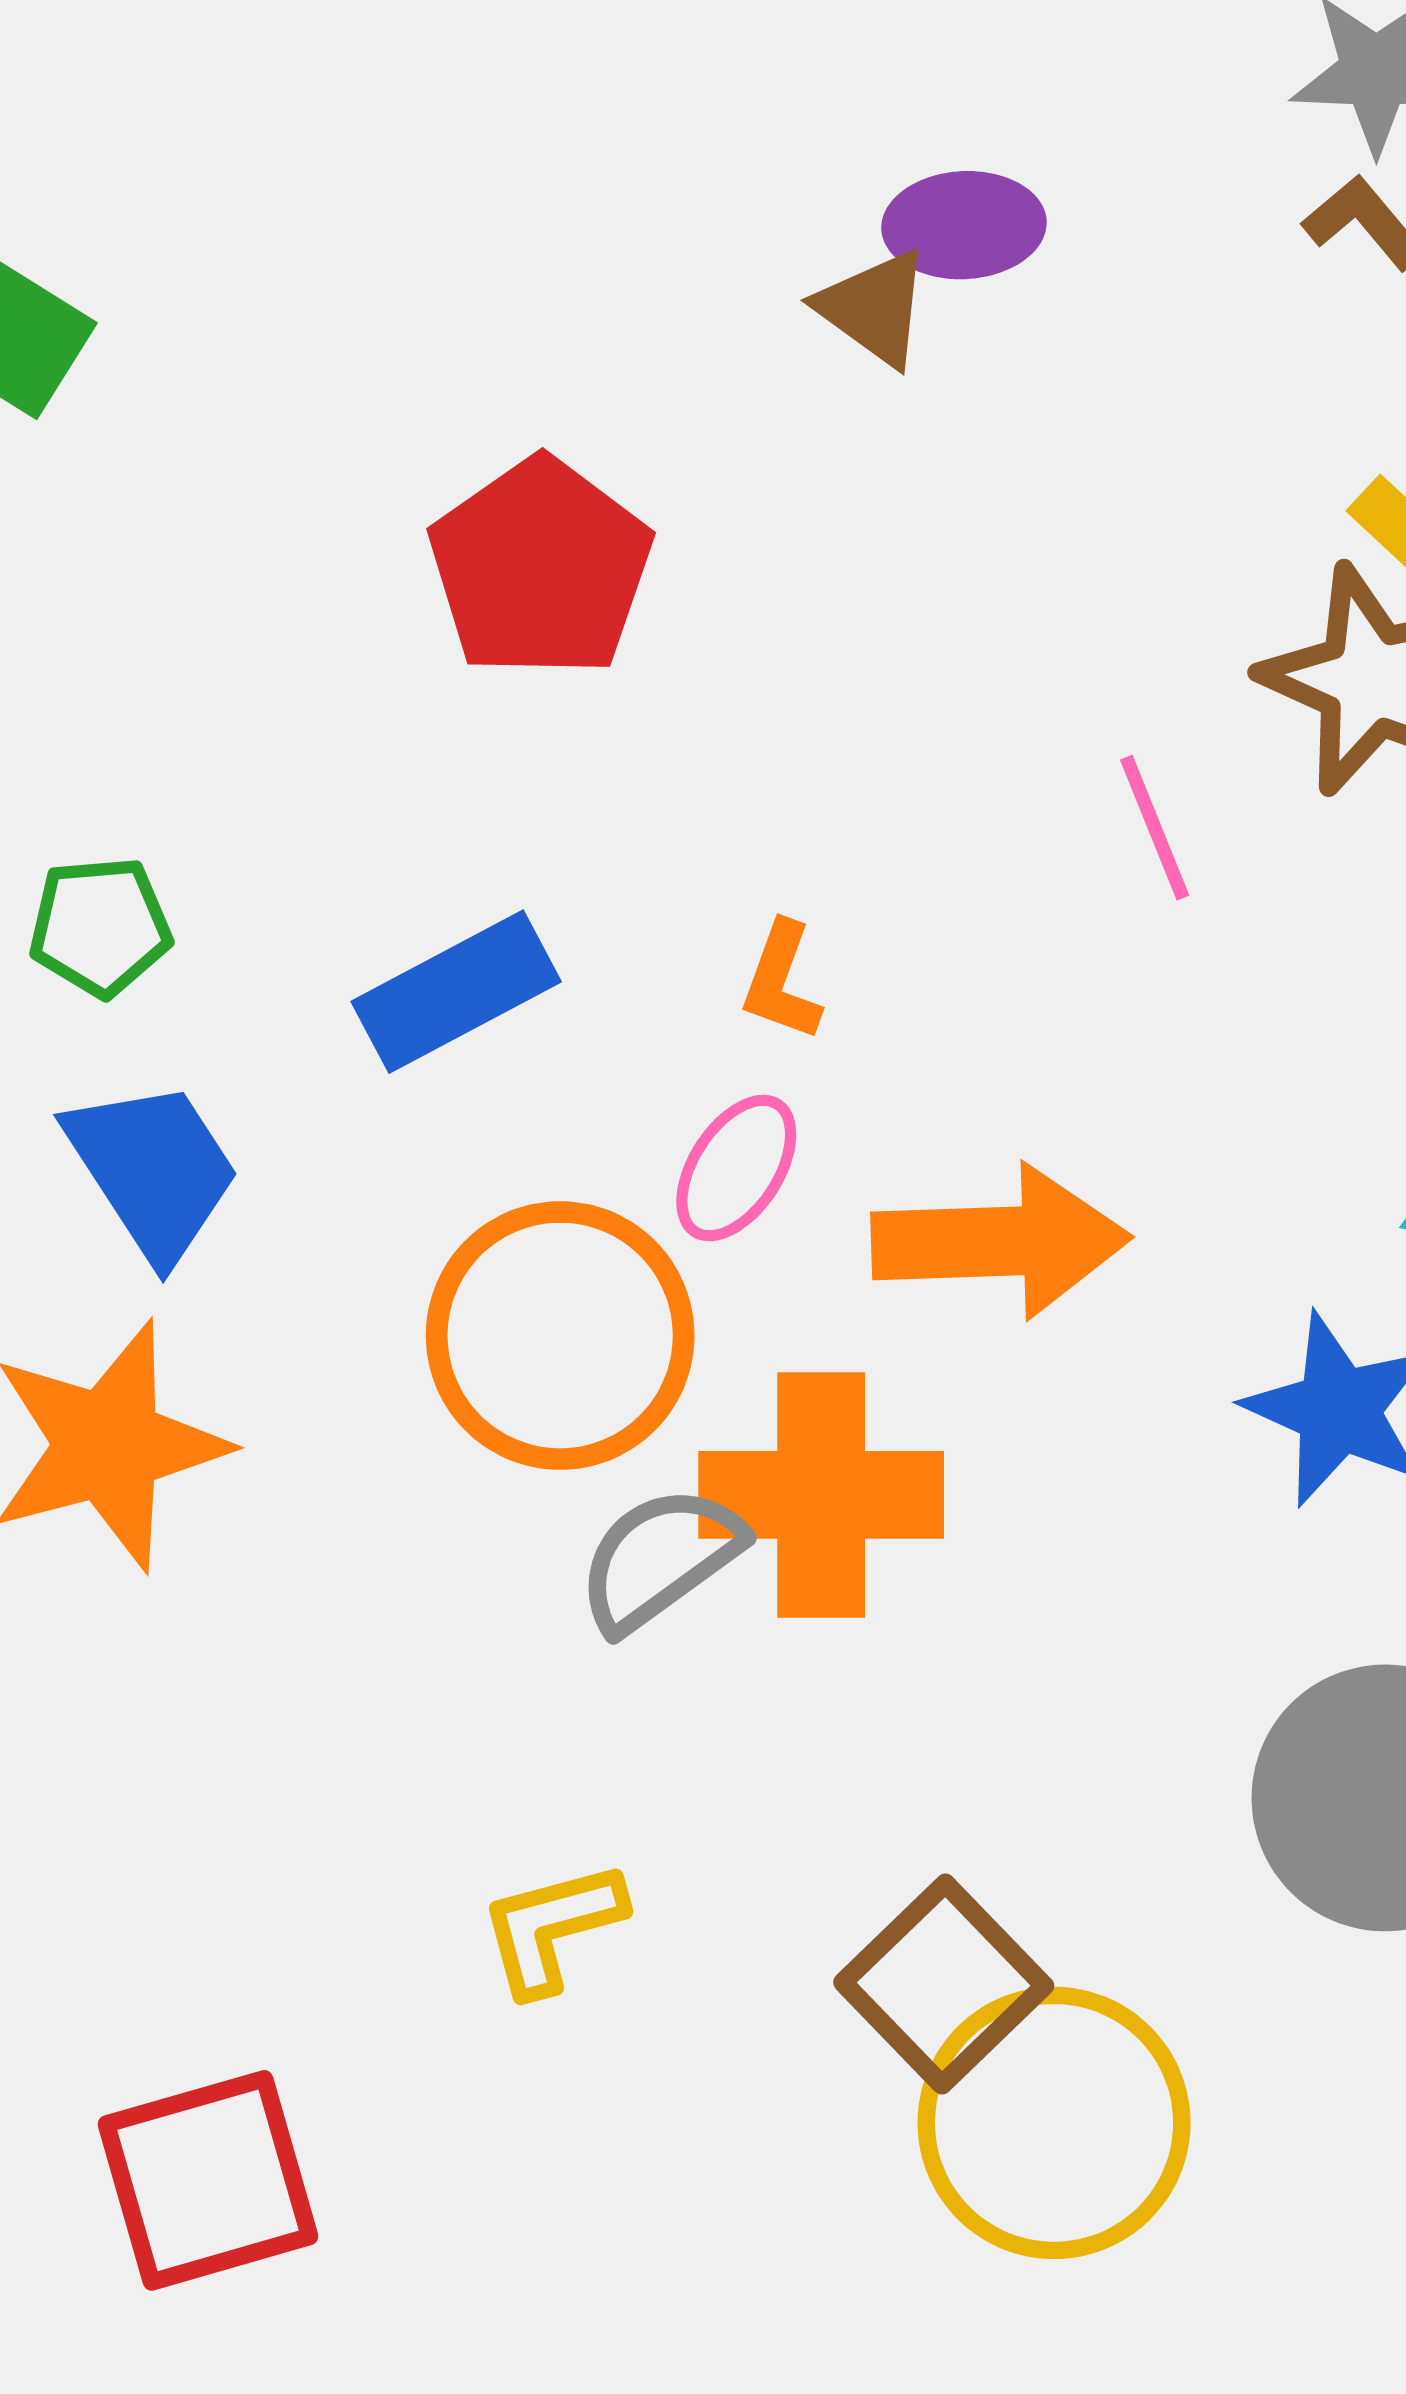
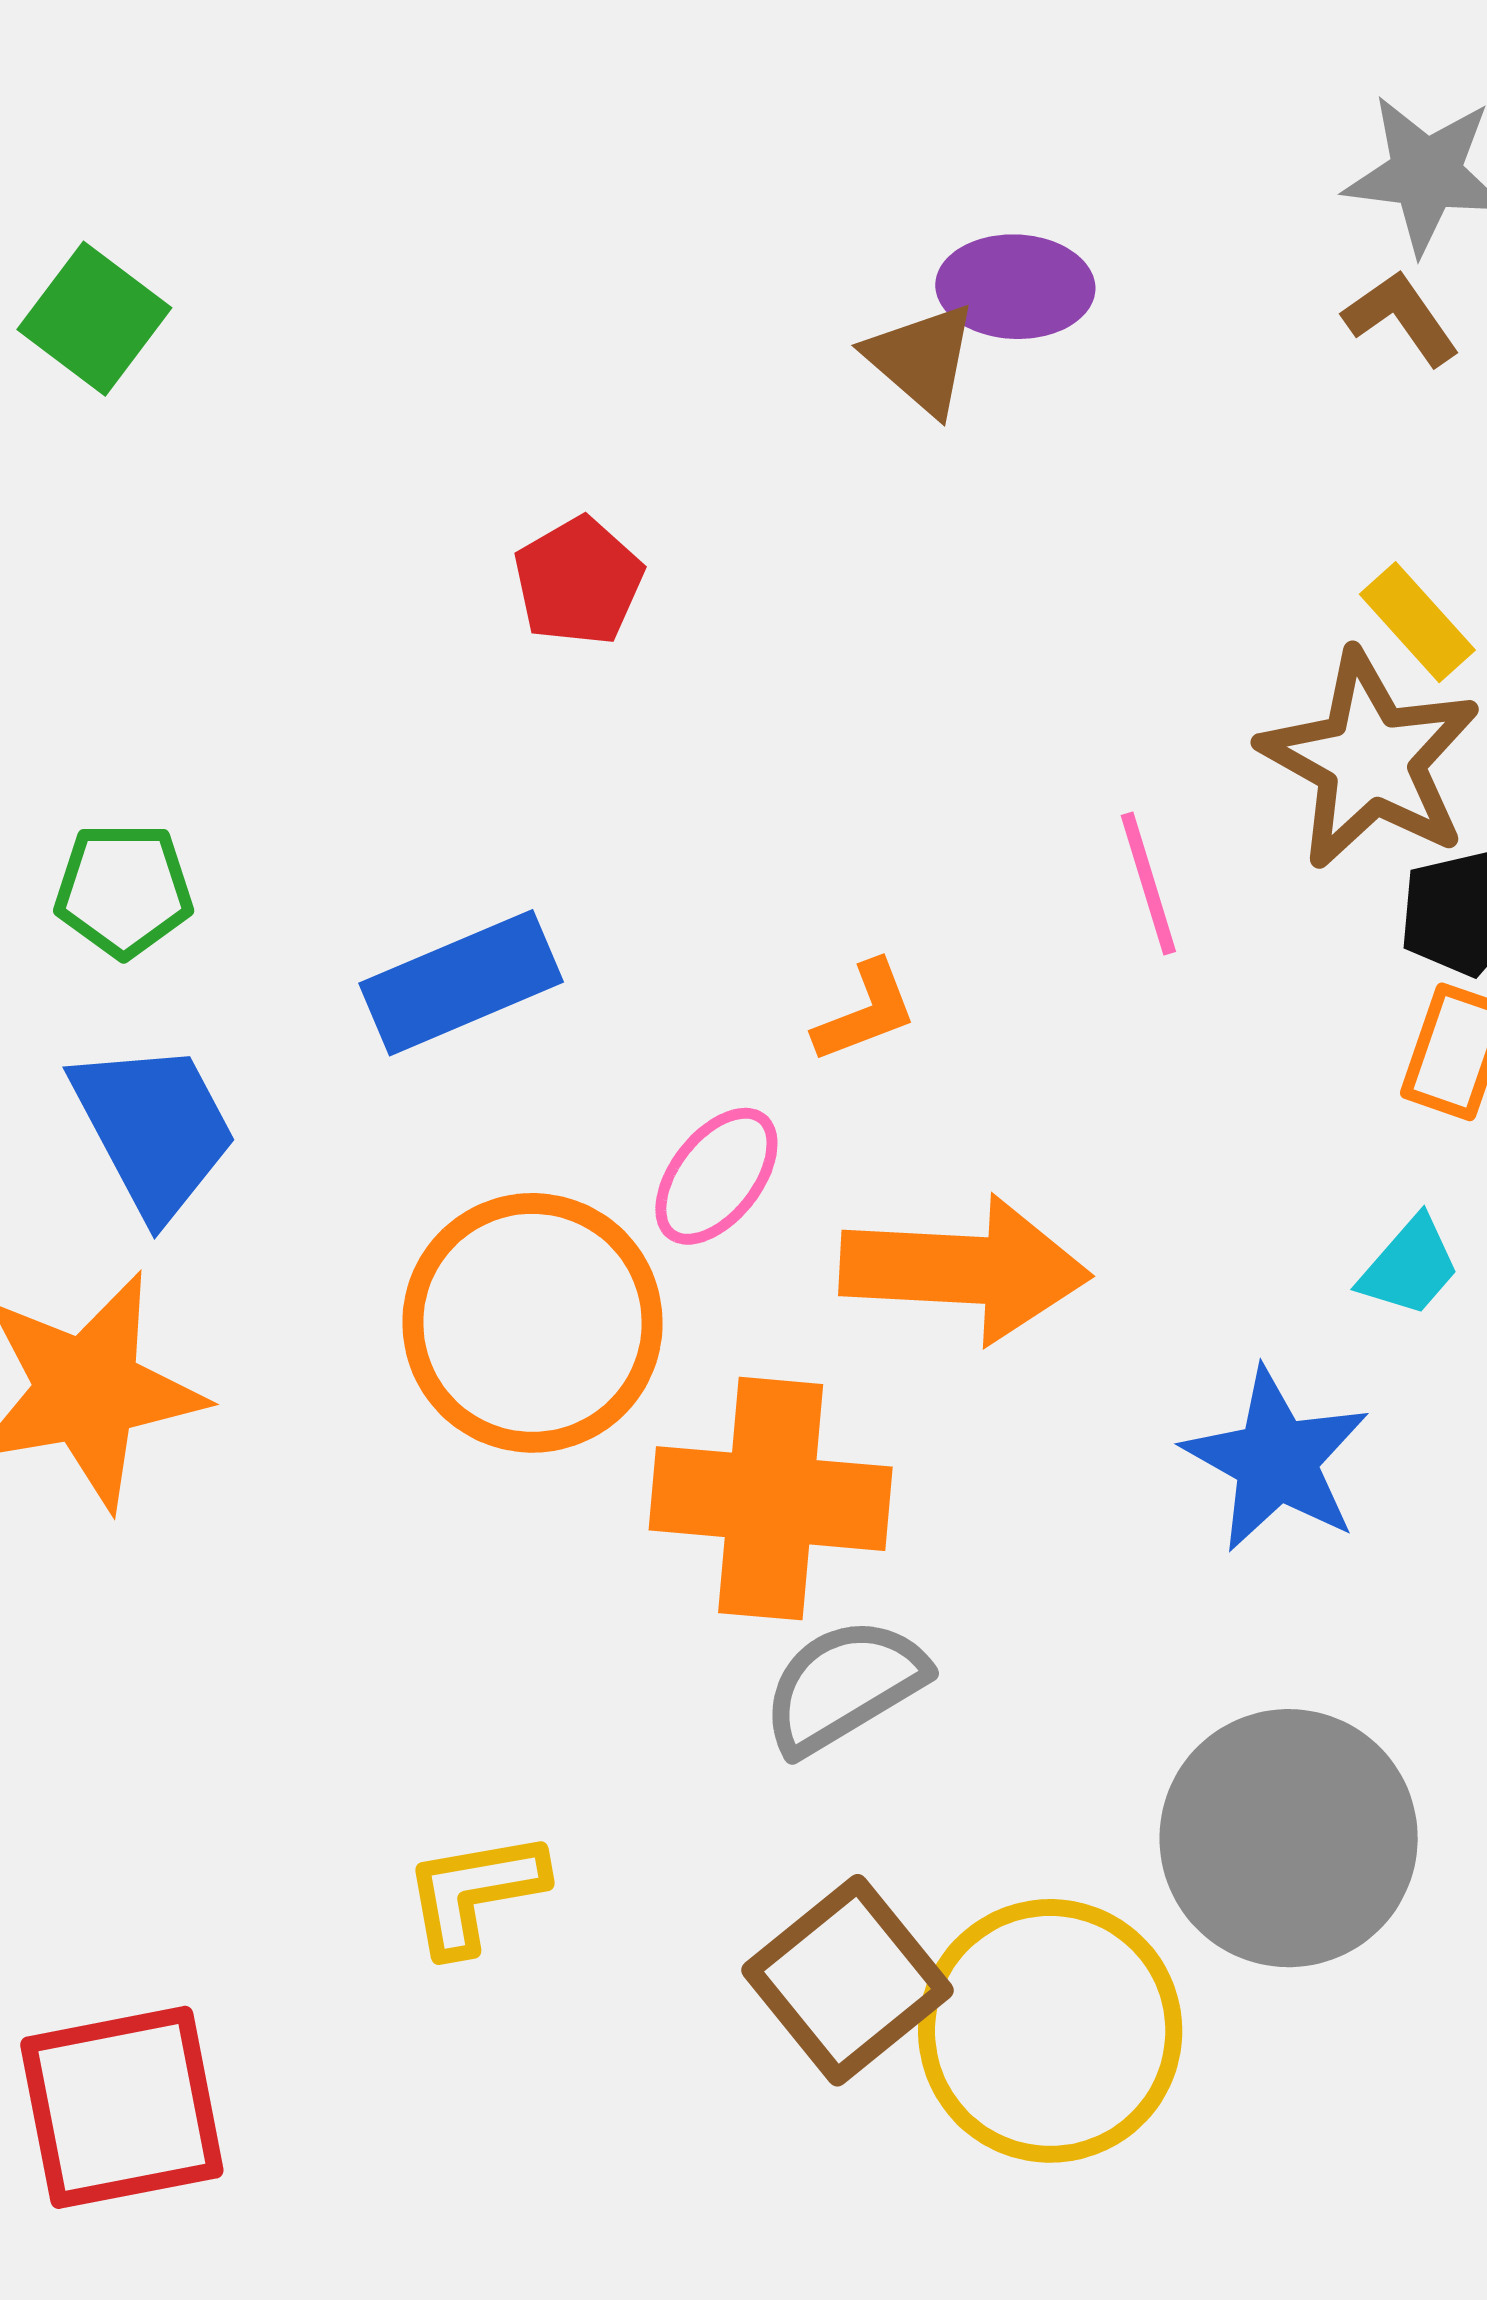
red pentagon: (541, 568) -> (578, 581), size x0.6
orange L-shape: (781, 981) -> (865, 1012), moved, turned -136
gray semicircle: (660, 1559) -> (844, 1686), moved
yellow circle: (1054, 2123) -> (1050, 2031), moved

